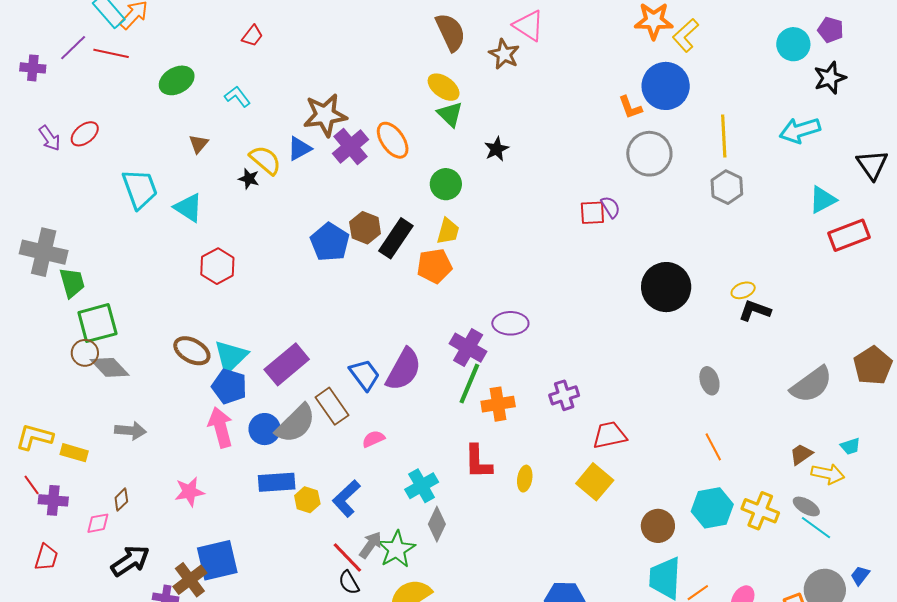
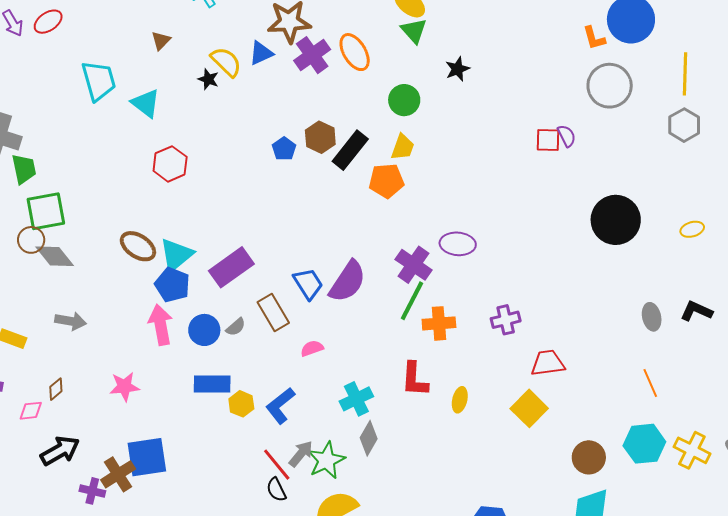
blue pentagon: (330, 242) -> (284, 149), size x0.6
black L-shape: (755, 311) -> (696, 311), moved
gray semicircle: (296, 424) -> (236, 327), size x0.5

